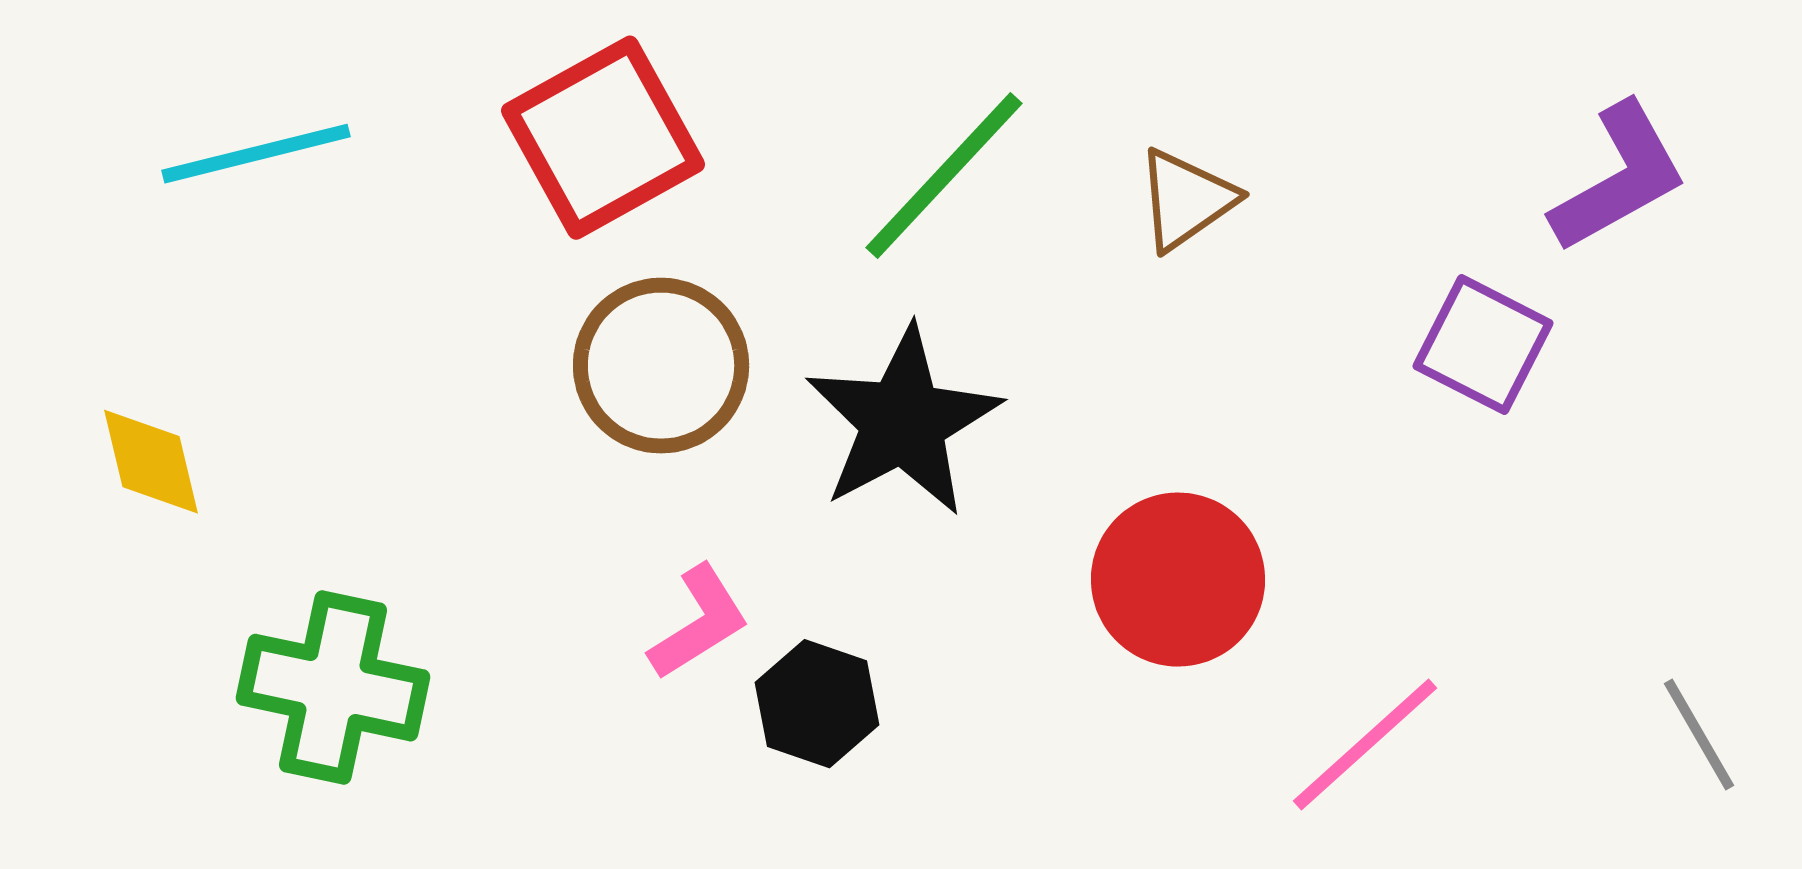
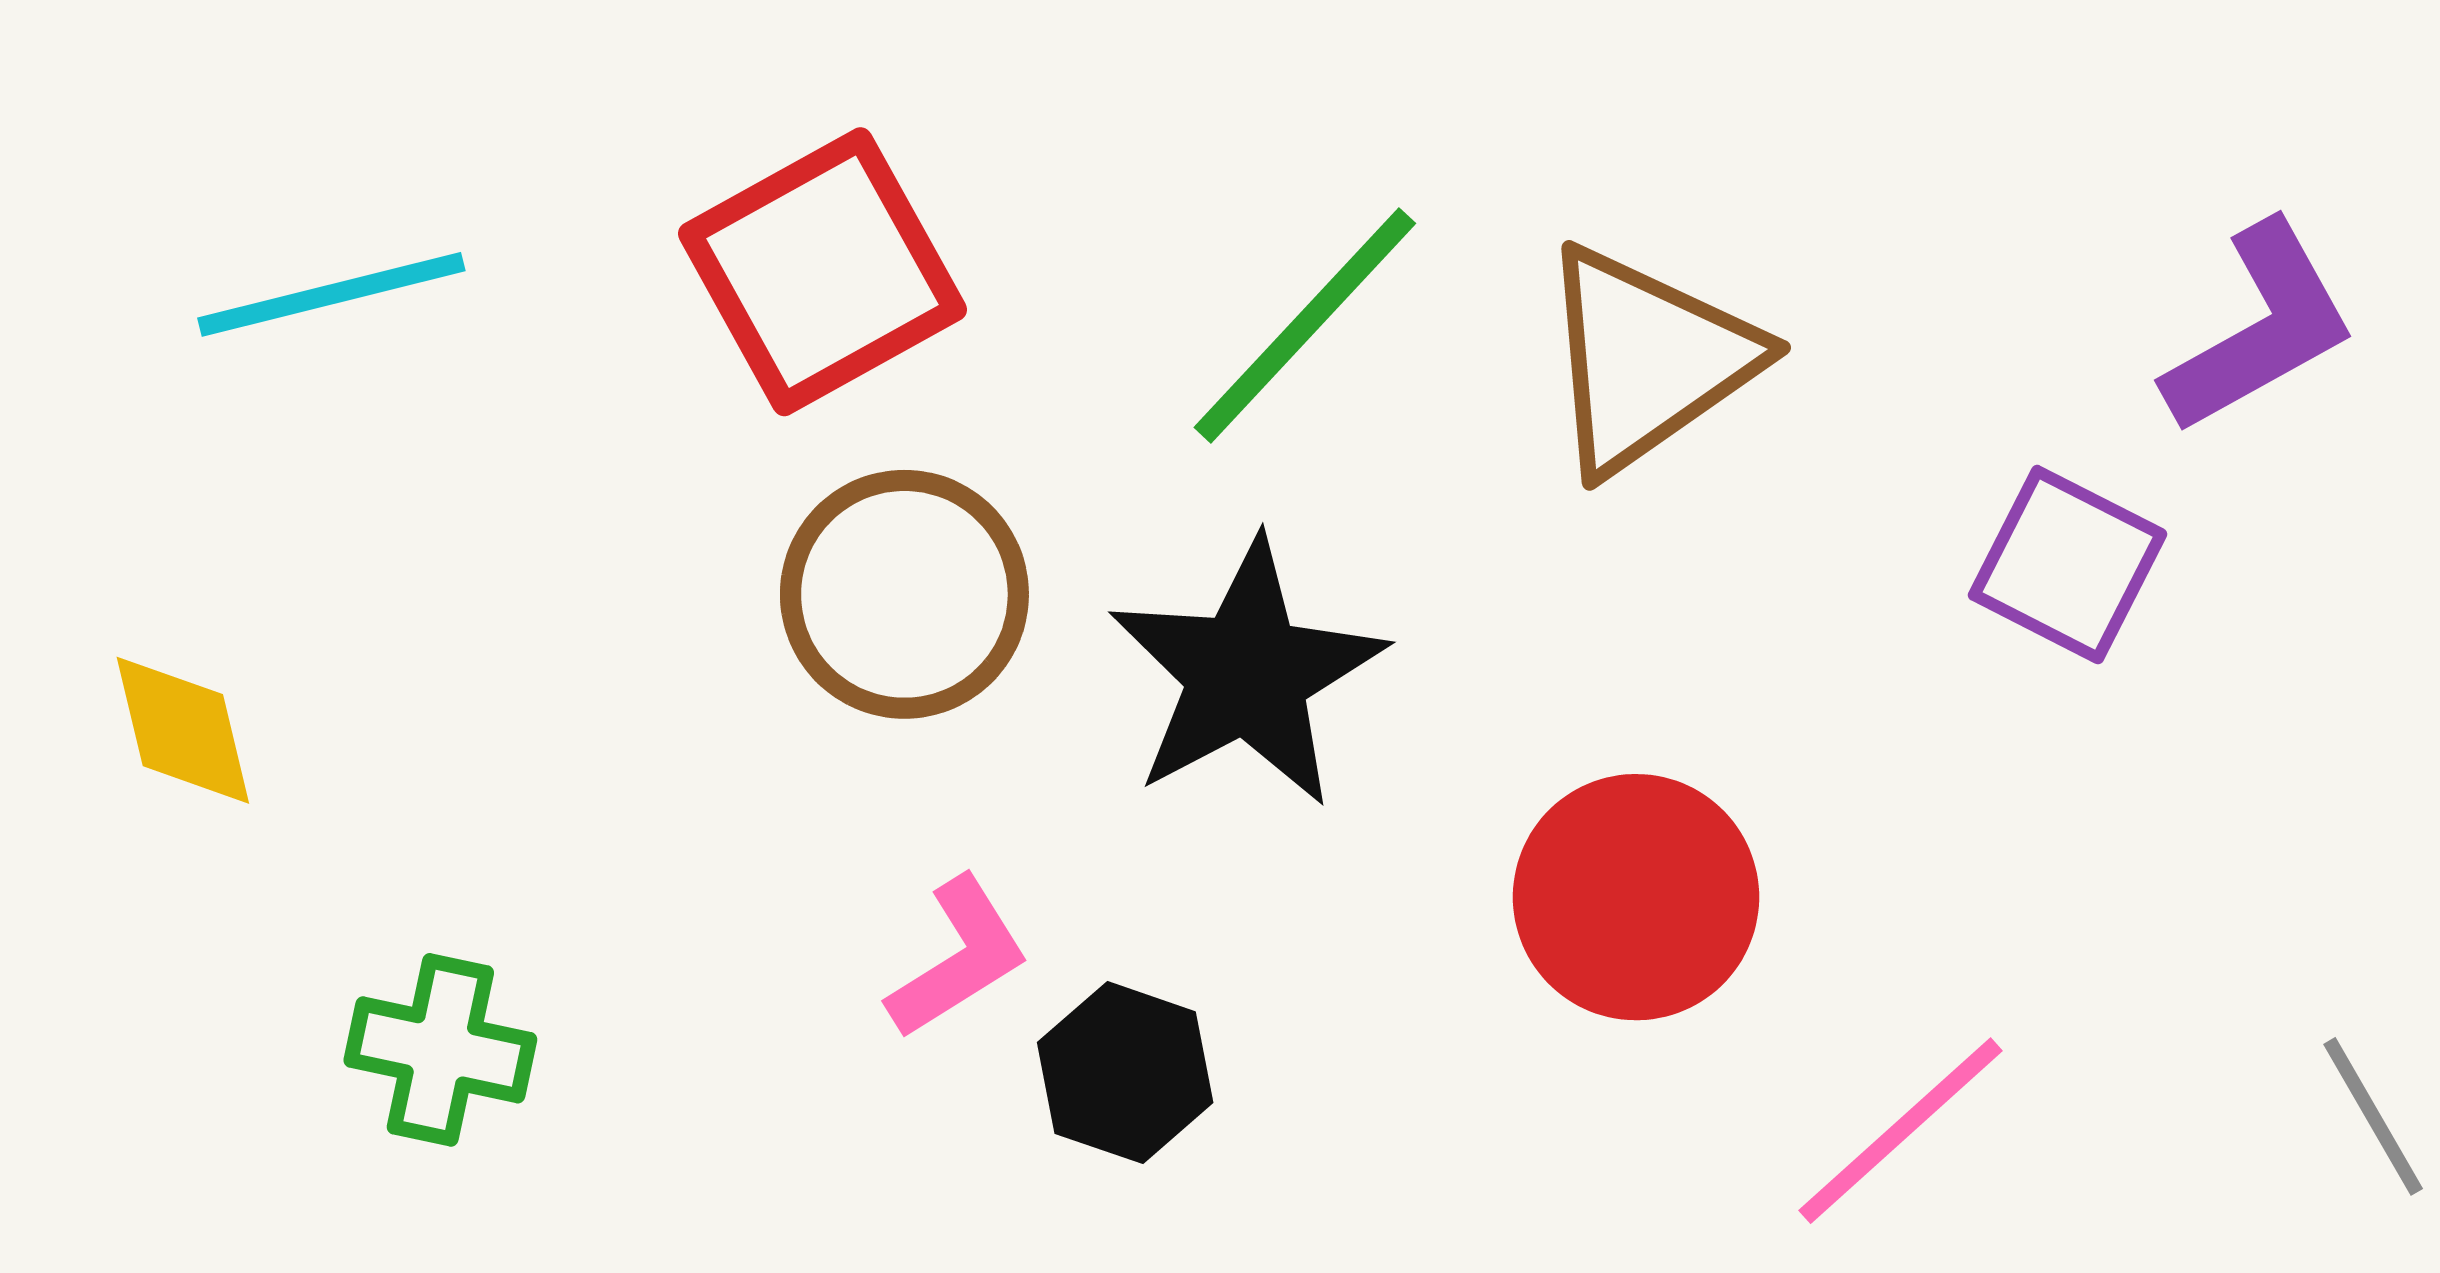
brown triangle: (1186, 200) -> (1647, 359), size x1.6
green cross: (333, 688) -> (440, 1050), size x0.7

